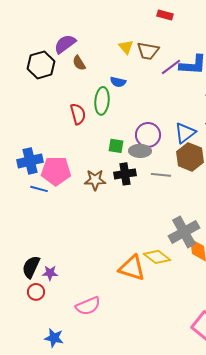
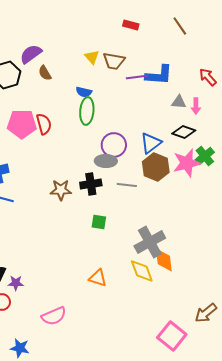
purple line: (171, 67) -> (137, 77), turned 30
green ellipse: (102, 101) -> (87, 111), moved
green square: (116, 146) -> (99, 222), moved
pink pentagon: (56, 171) -> (22, 124), moved
yellow diamond: (157, 257) -> (142, 271), moved, turned 32
orange triangle: (132, 268) -> (98, 278), size x0.7

